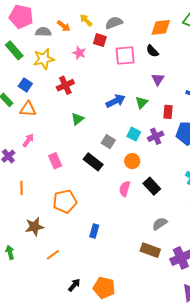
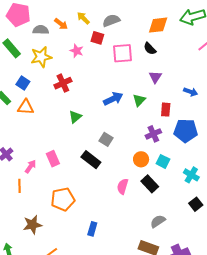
cyan square: (134, 134) -> (163, 161), moved
pink arrow: (28, 140) -> (30, 167), moved
orange circle: (132, 161) -> (141, 159), moved

